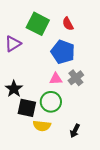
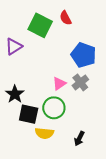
red semicircle: (68, 24) -> (66, 18), moved
blue pentagon: (63, 52) -> (84, 55), moved
pink triangle: (56, 79) -> (59, 84), turned -32

